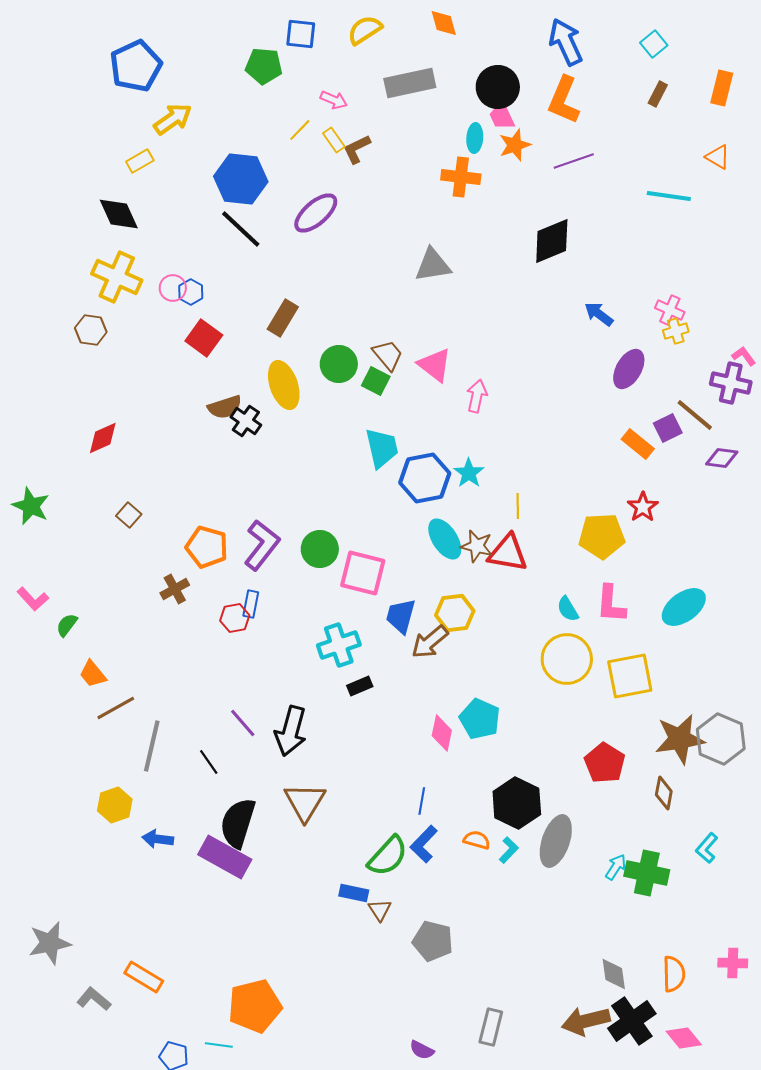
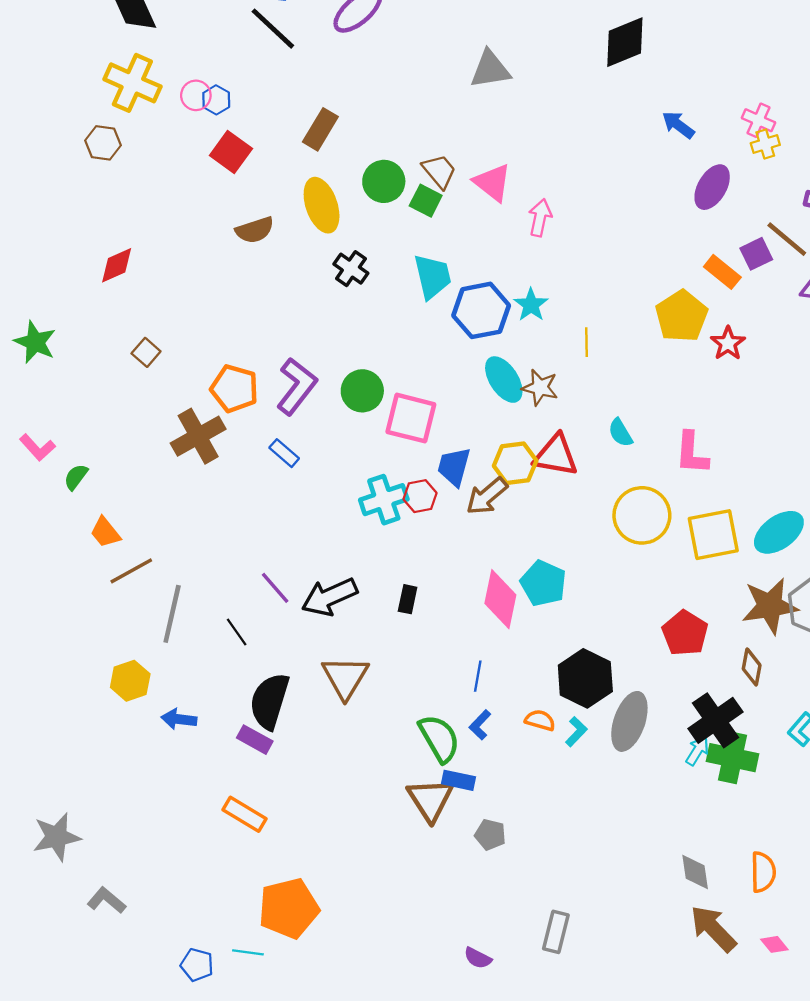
black cross: (246, 421) -> (351, 269), moved
yellow pentagon: (602, 536) -> (682, 316), moved, turned -30
red triangle: (508, 553) -> (556, 455), moved
brown cross: (175, 589) -> (198, 436), size x1.6
blue rectangle: (251, 604) -> (284, 453), turned -60
cyan ellipse: (684, 607) -> (779, 532), moved
cyan semicircle: (568, 609) -> (620, 433), moved
red hexagon: (235, 618) -> (420, 496), moved
black rectangle: (360, 686) -> (408, 599), moved, turned -55
black arrow: (291, 731) -> (329, 597), turned 51
pink diamond: (442, 733) -> (500, 599), size x1.4
blue L-shape: (424, 844) -> (480, 725), size x0.7
green semicircle: (388, 856) -> (439, 738), turned -72
purple rectangle: (225, 857) -> (255, 740), size x0.6
blue rectangle: (354, 893) -> (459, 780), moved
brown triangle: (380, 910) -> (430, 800), size x1.8
gray pentagon: (433, 941) -> (490, 835), size x0.7
orange rectangle: (144, 977) -> (245, 814), moved
brown arrow: (586, 1021) -> (713, 929), moved, turned 60
black cross: (632, 1021) -> (715, 720), moved
pink diamond: (684, 1038) -> (774, 944), size x0.7

